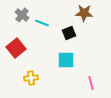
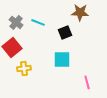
gray cross: (22, 15) -> (16, 22), moved
yellow cross: (31, 78) -> (24, 68), moved

